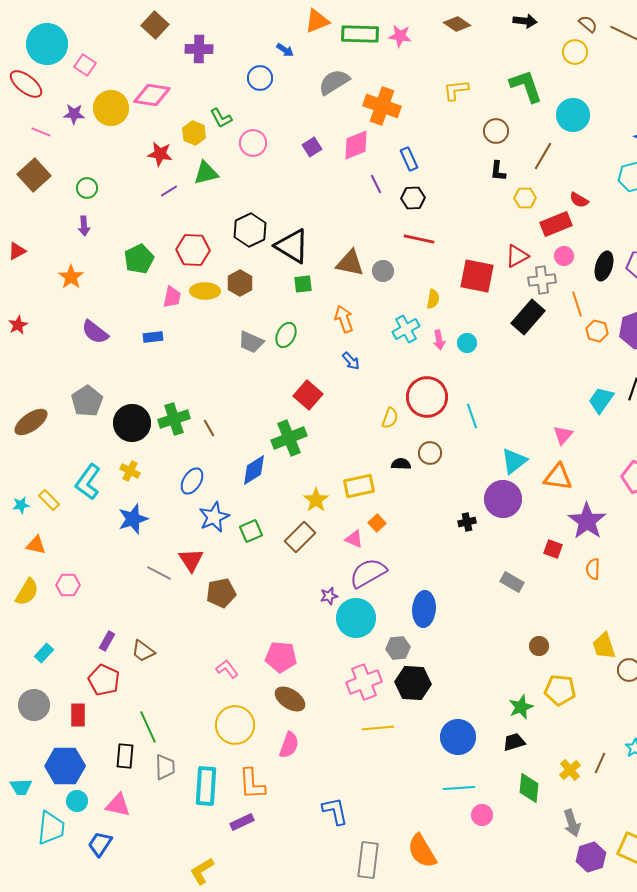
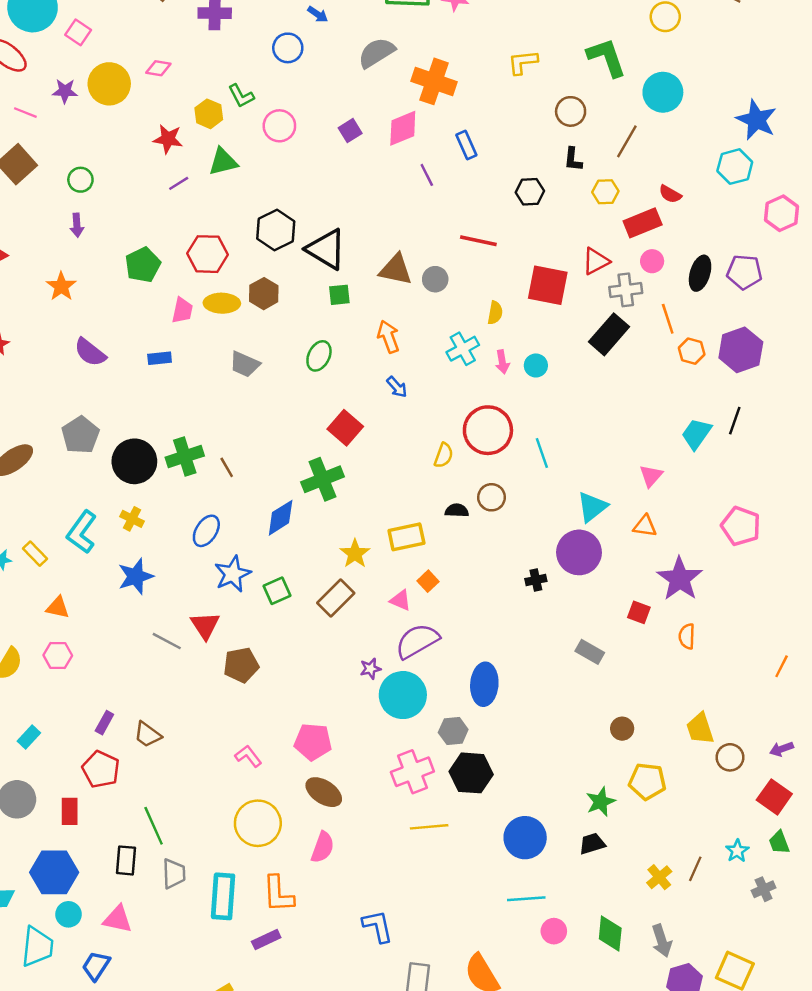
pink diamond: (152, 95) -> (158, 68), size x0.6
black hexagon: (413, 198) -> (530, 192), moved
gray trapezoid: (251, 342) -> (245, 364), moved
orange triangle: (558, 477) -> (645, 526), size x0.7
orange triangle: (36, 545) -> (58, 608), moved
green diamond: (529, 788) -> (610, 934), moved

